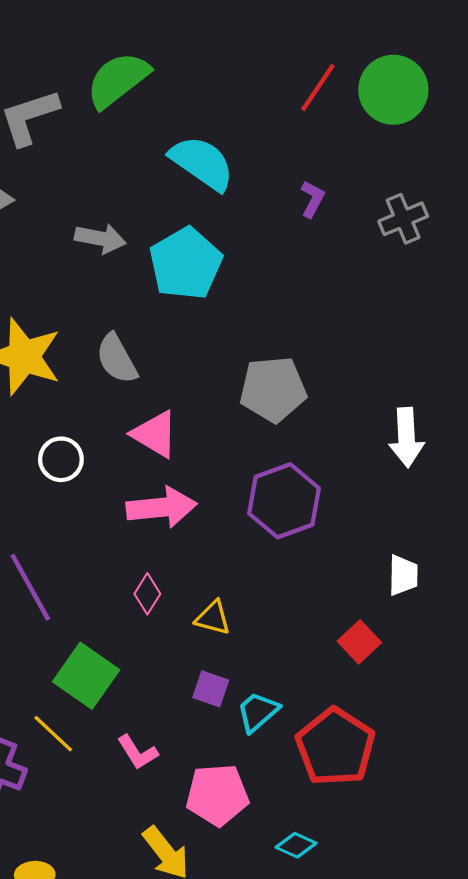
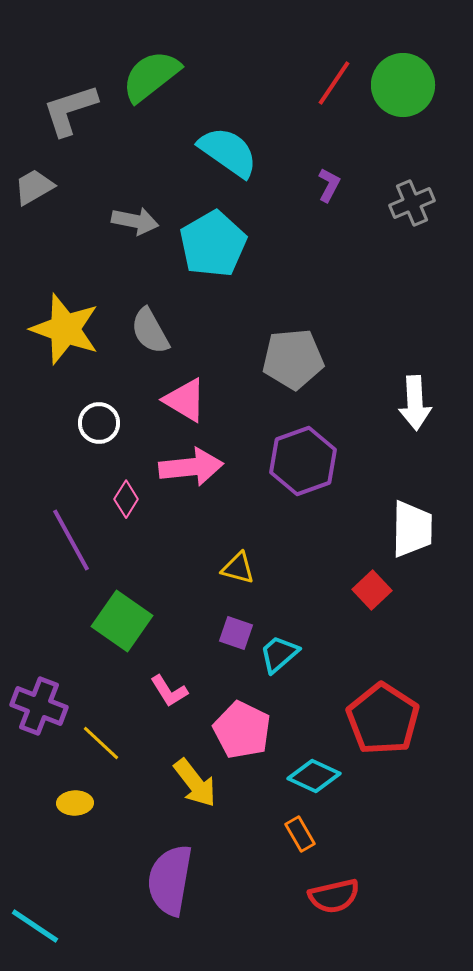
white trapezoid: (403, 575) -> (412, 529), size x1.5
pink diamond: (147, 594) -> (126, 499), moved
yellow line: (53, 734) -> (101, 743), moved
red pentagon: (335, 747) -> (383, 719), moved
pink pentagon: (217, 795) -> (242, 730), turned 30
cyan diamond: (296, 845) -> (314, 776), size x1.4

